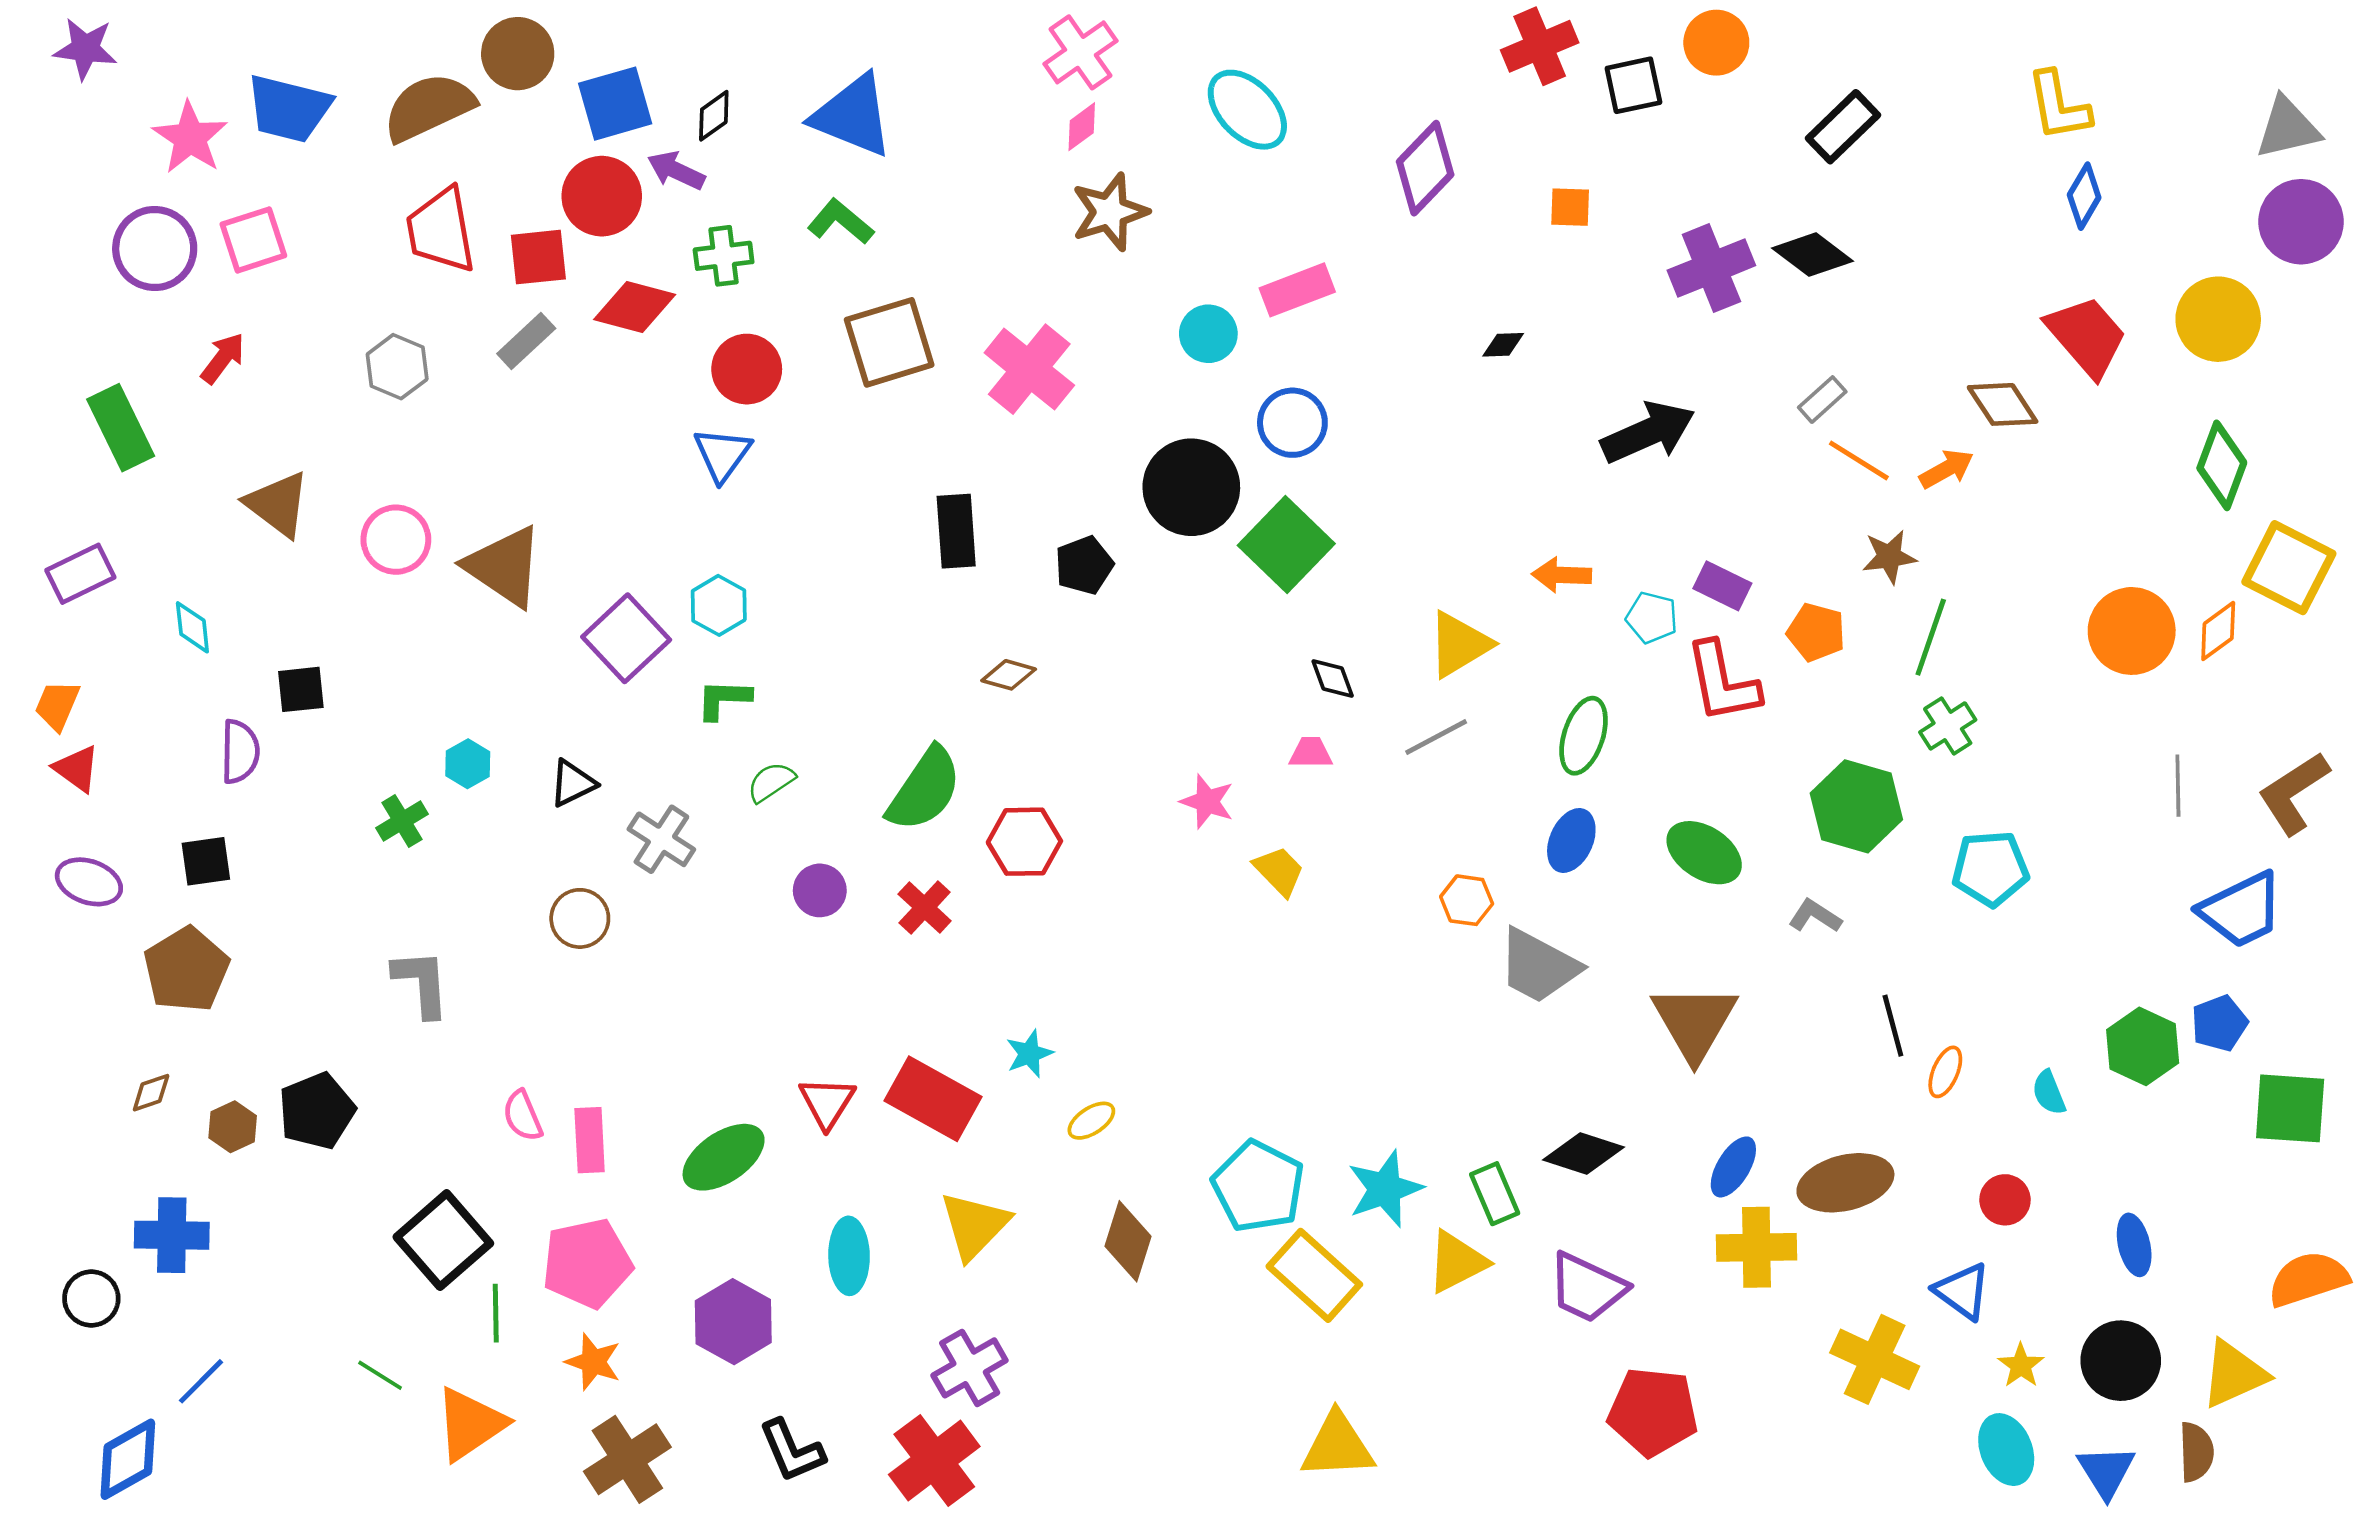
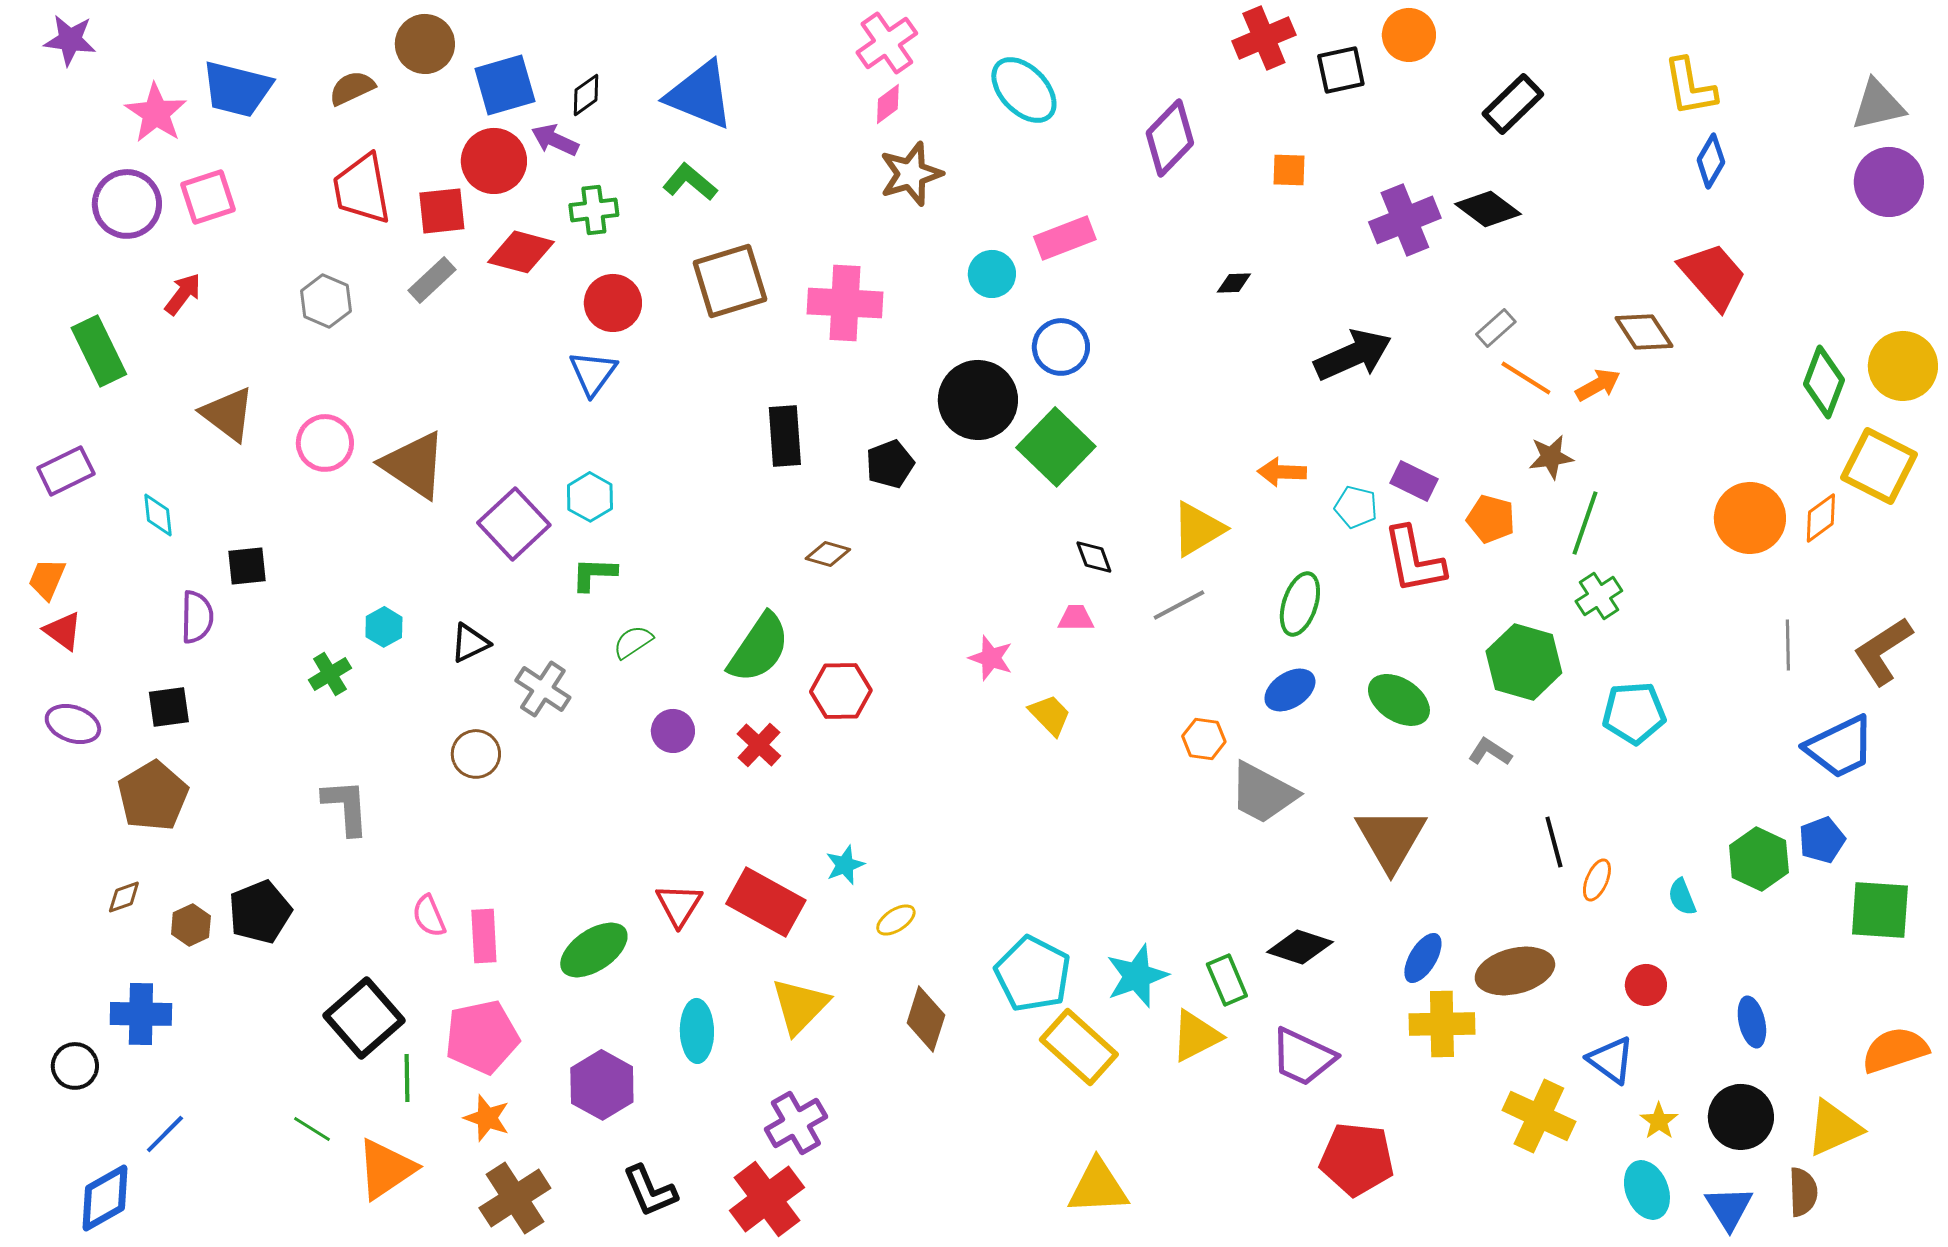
brown semicircle: (429, 107) -> (352, 88), size x0.6
yellow circle: (2218, 319) -> (1903, 366), moved
pink cross: (1029, 369) -> (845, 303), turned -36
blue ellipse: (1571, 840) -> (1290, 690), turned 33

